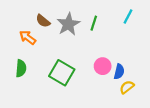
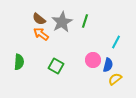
cyan line: (128, 16) -> (116, 42), moved
orange arrow: (28, 37) -> (41, 34), moved
green square: (62, 73) -> (56, 66), size x0.7

